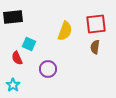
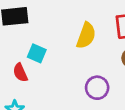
purple circle: (48, 69) -> (97, 88), moved

